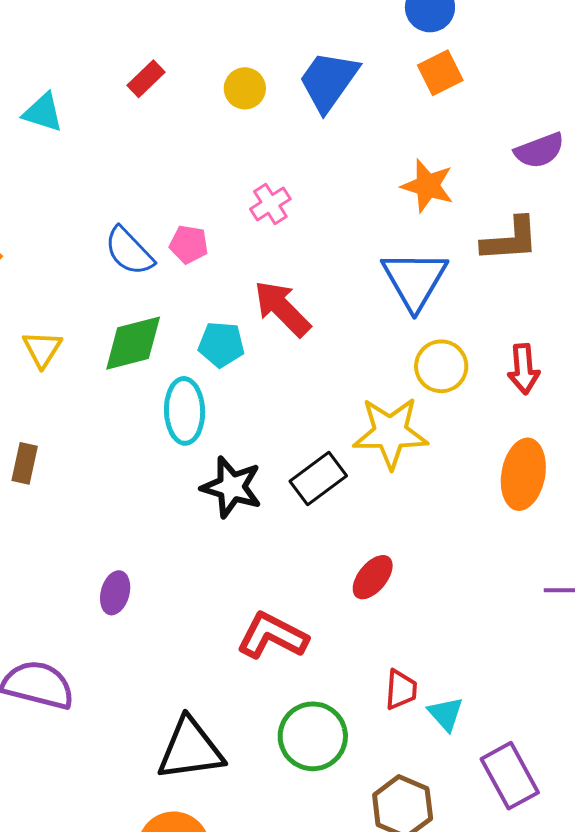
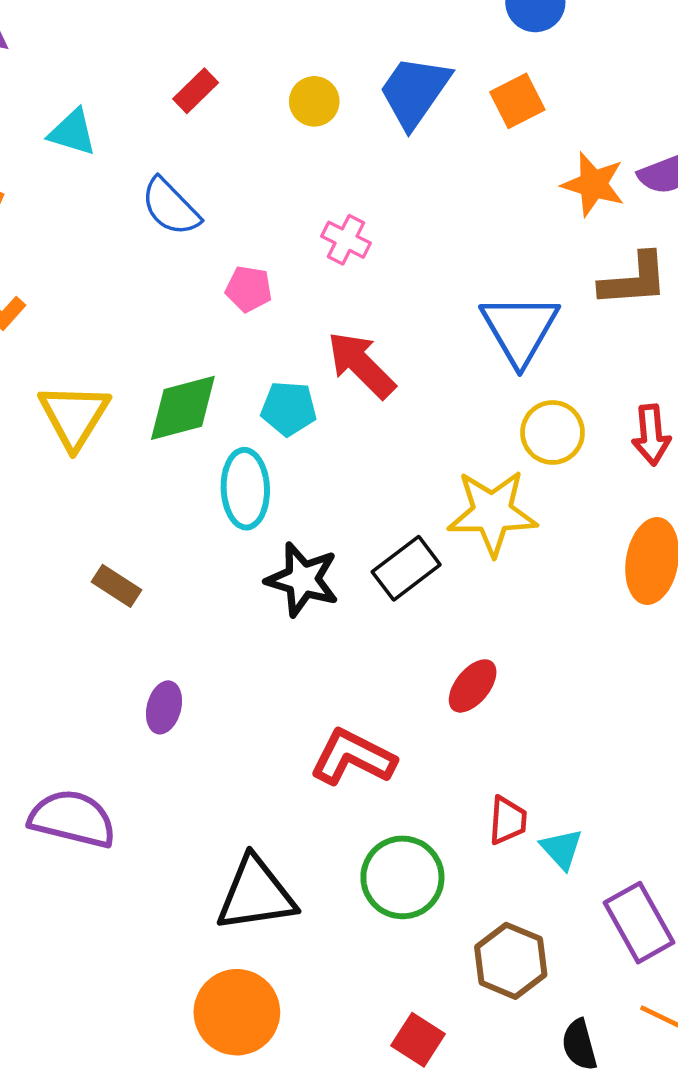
orange square: (440, 73) -> (517, 101), moved
orange star: (428, 186) -> (593, 184), moved
pink cross: (270, 204) -> (346, 240), turned -30
blue semicircle: (129, 251) -> (171, 207), moved
yellow triangle: (42, 349) -> (74, 416), size x1.5
brown rectangle: (25, 463) -> (117, 586), moved, turned -69

